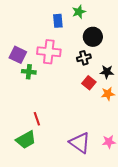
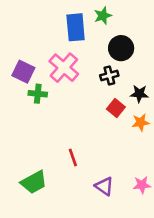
blue rectangle: (58, 21) -> (76, 27), size x1.5
pink cross: (49, 52) -> (64, 68), turned 35
red line: (37, 119) -> (73, 158), moved
purple triangle: (80, 143) -> (104, 186), size x0.7

